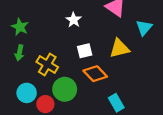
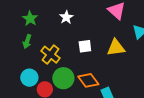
white star: (74, 20) -> (66, 17), moved
orange diamond: (95, 74) -> (88, 80), moved

